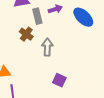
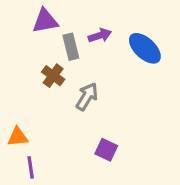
gray arrow: (47, 47) -> (87, 97), turned 30

